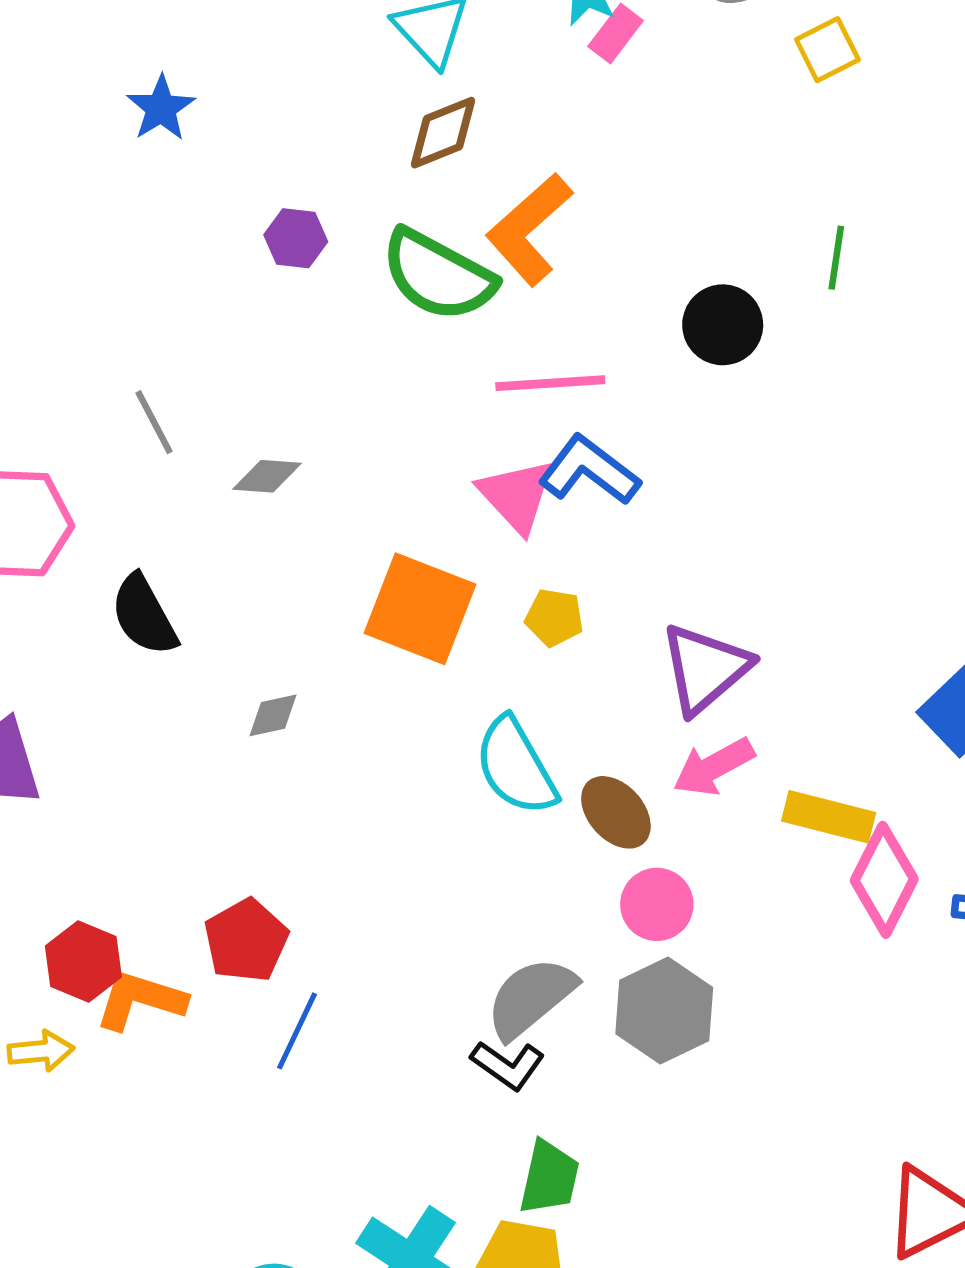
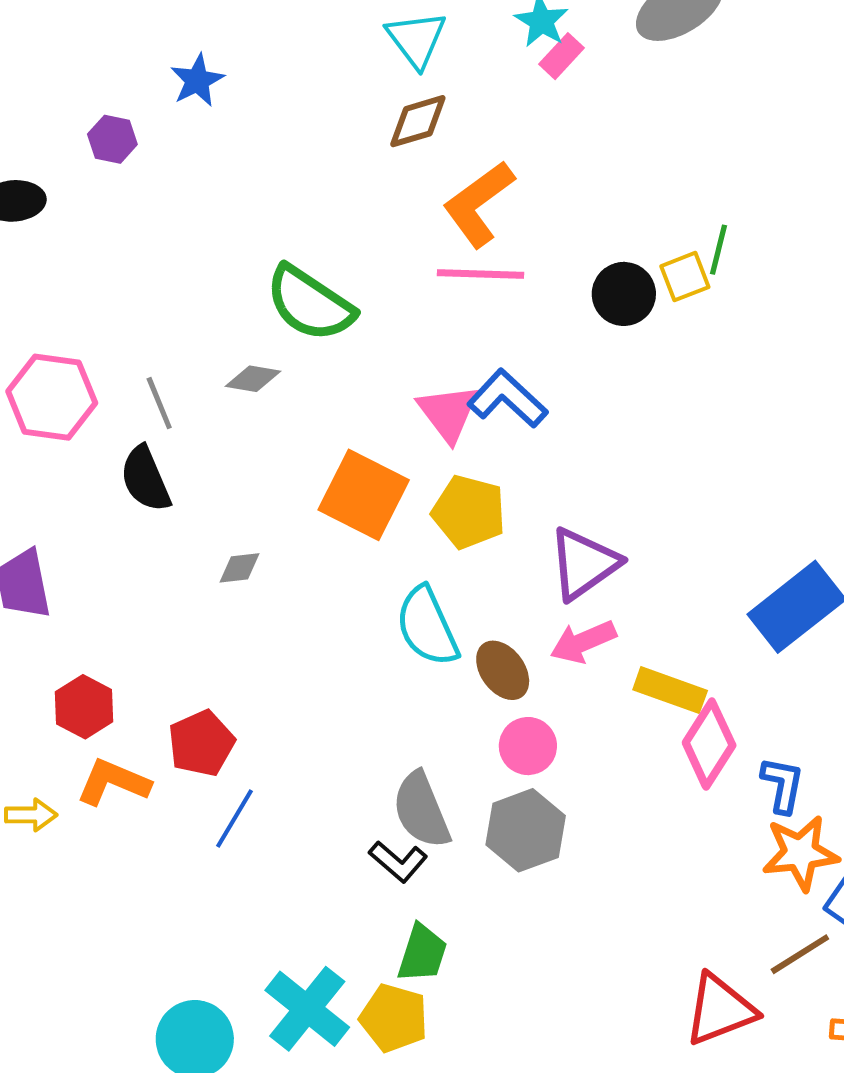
yellow square: (827, 50) -> (685, 277), moved
purple hexagon: (296, 238) -> (112, 139), moved
green semicircle: (438, 275) -> (310, 304), moved
pink line: (550, 383) -> (480, 274), moved
gray line: (154, 422) -> (159, 403), moved
yellow pentagon: (554, 617) -> (469, 512), size x1.6
red hexagon: (83, 962) -> (84, 707), moved
gray semicircle: (531, 998) -> (421, 810), turned -78

